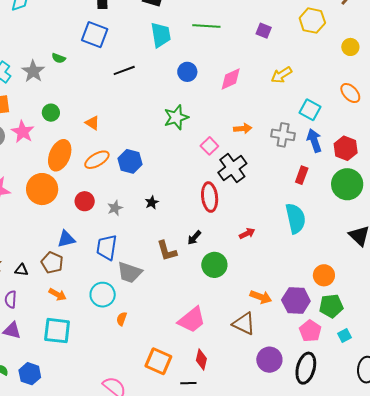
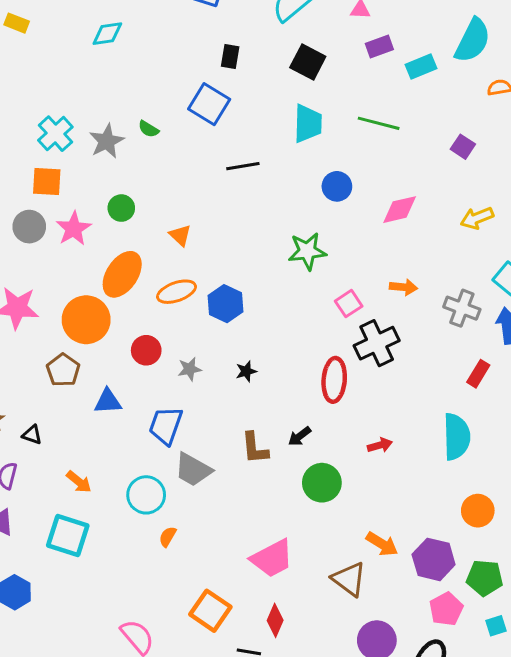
brown pentagon: (52, 263) -> (63, 370), moved
orange circle: (324, 275) -> (478, 511), moved

